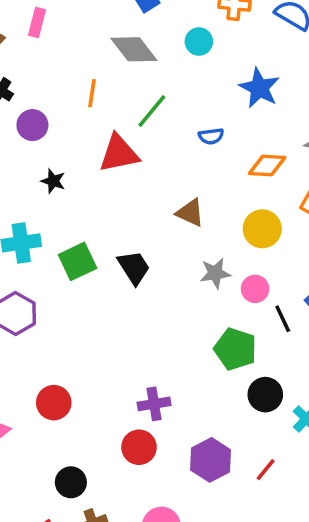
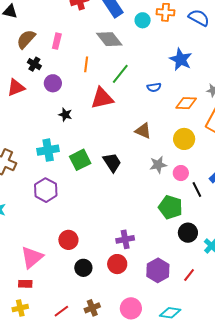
pink rectangle: (37, 23) -> (57, 41), moved
cyan circle: (199, 42) -> (143, 20), moved
black circle: (71, 482) -> (83, 268), moved

